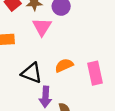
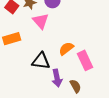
pink rectangle: (95, 73) -> (85, 60), moved

